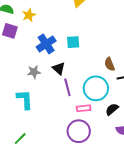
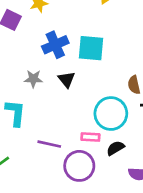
cyan square: (73, 42) -> (91, 48), size x1.5
purple line: (67, 87) -> (49, 144), moved, turned -72
black semicircle: (112, 109) -> (115, 148), moved

